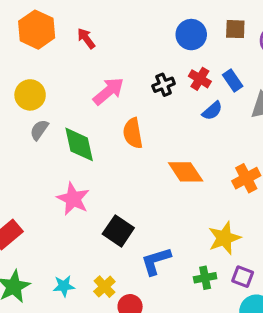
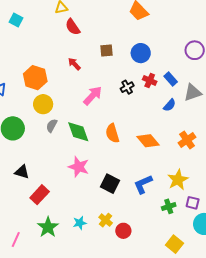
brown square: (235, 29) -> (106, 51), moved
orange hexagon: (37, 30) -> (35, 78), moved
blue semicircle: (212, 111) -> (170, 105), moved
orange semicircle: (133, 133) -> (112, 133), moved
blue L-shape: (156, 261) -> (143, 184), moved

